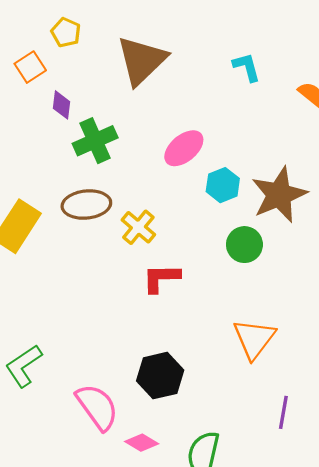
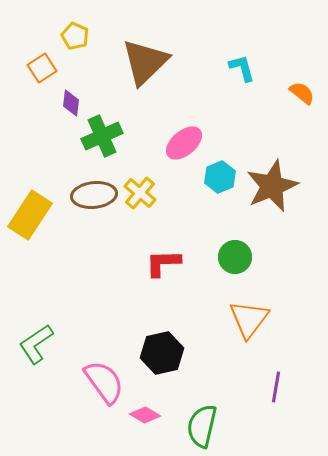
yellow cross: (138, 227) -> (140, 193), moved
green circle: (244, 245) -> (235, 257), moved

